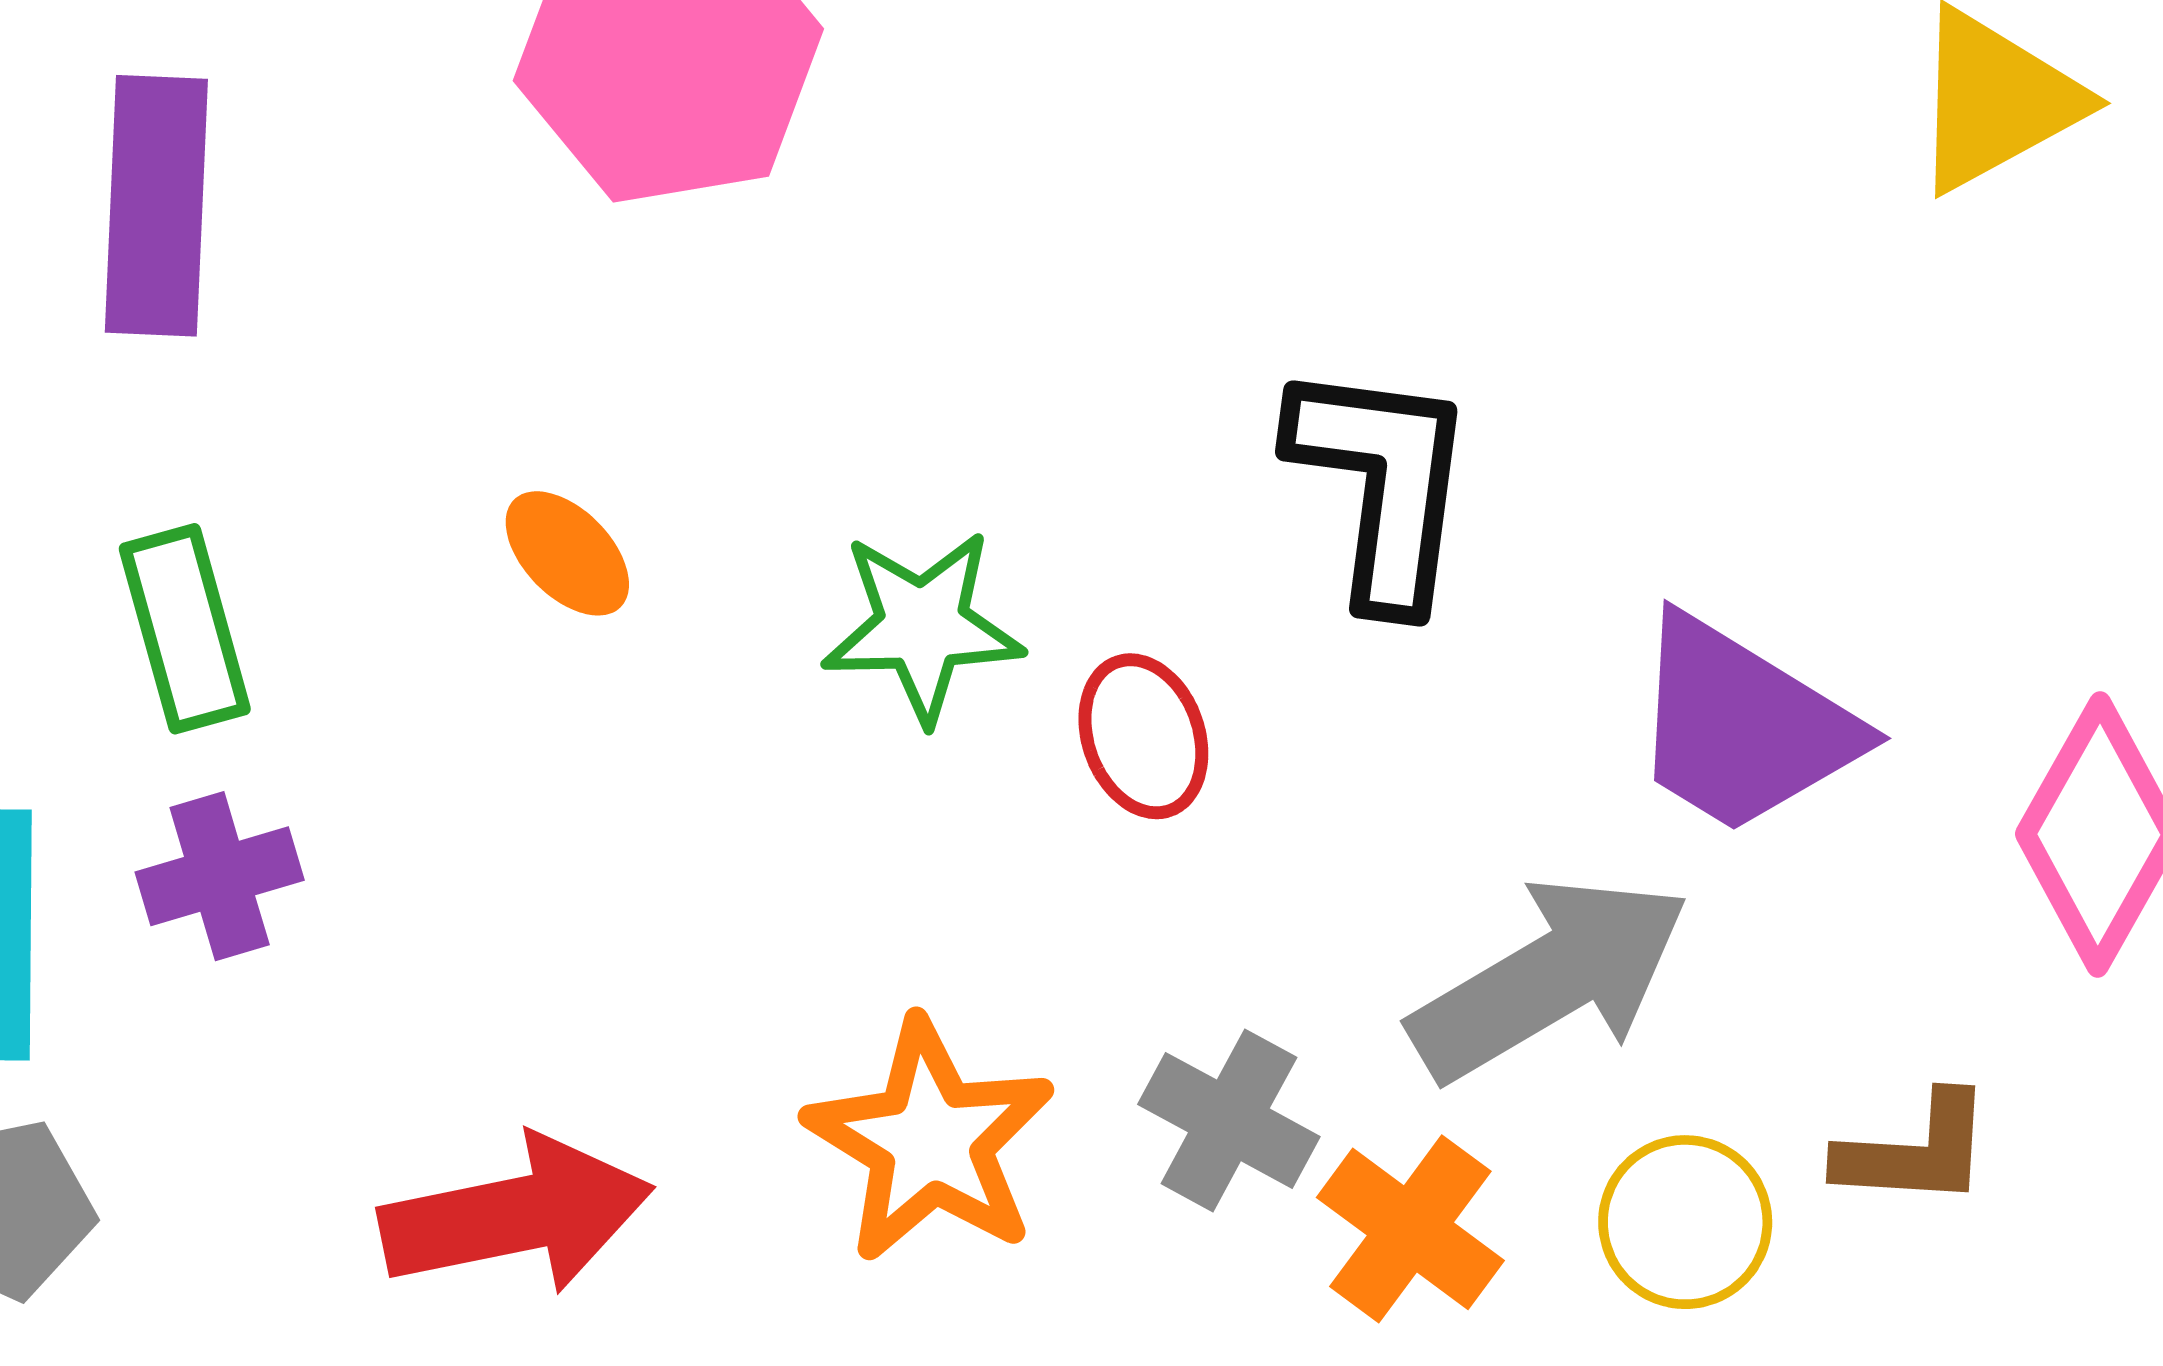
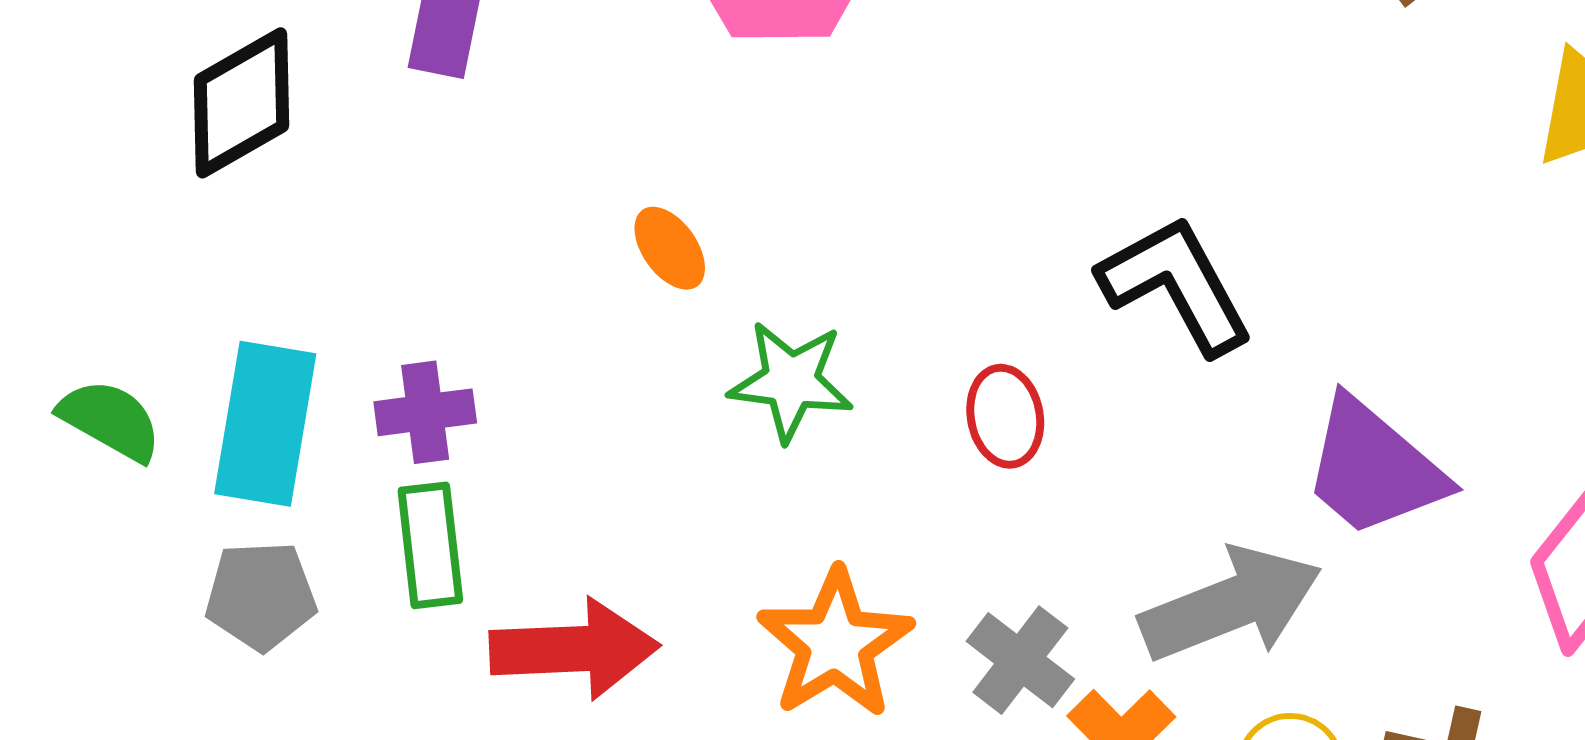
black L-shape: (1382, 484) -> (1176, 285), turned -45
green star: (922, 626) -> (791, 381), moved
green rectangle: (185, 629) -> (430, 545), moved

